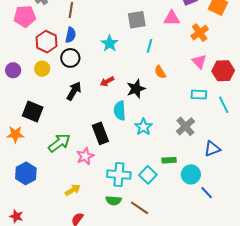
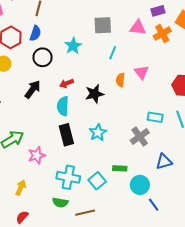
orange cross: (200, 33) -> (162, 34), moved
black circle: (70, 58) -> (43, 57), moved
pink triangle: (199, 62) -> (141, 72), moved
orange semicircle: (160, 72) -> (120, 80), turned 32
cyan rectangle: (199, 95) -> (155, 117), moved
cyan semicircle: (120, 111) -> (63, 106), moved
black rectangle: (100, 133) -> (66, 135), moved
yellow arrow: (73, 190) -> (21, 188), turned -42
brown line: (139, 208) -> (85, 213), turned -54

